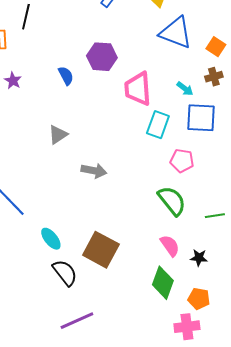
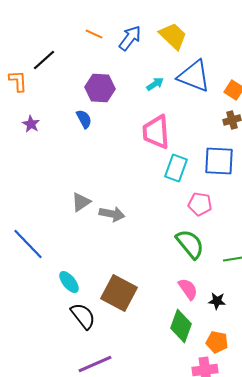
black line: (26, 17) -> (44, 60), turned 35
purple hexagon: (102, 57) -> (100, 88), moved
cyan arrow: (185, 89) -> (155, 84), moved, turned -72
gray triangle: (58, 135) -> (81, 202), moved

